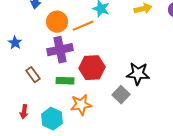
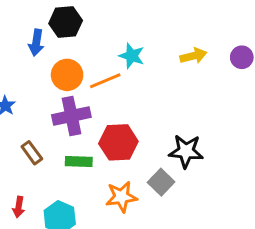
orange star: (81, 105) -> (121, 197), moved

